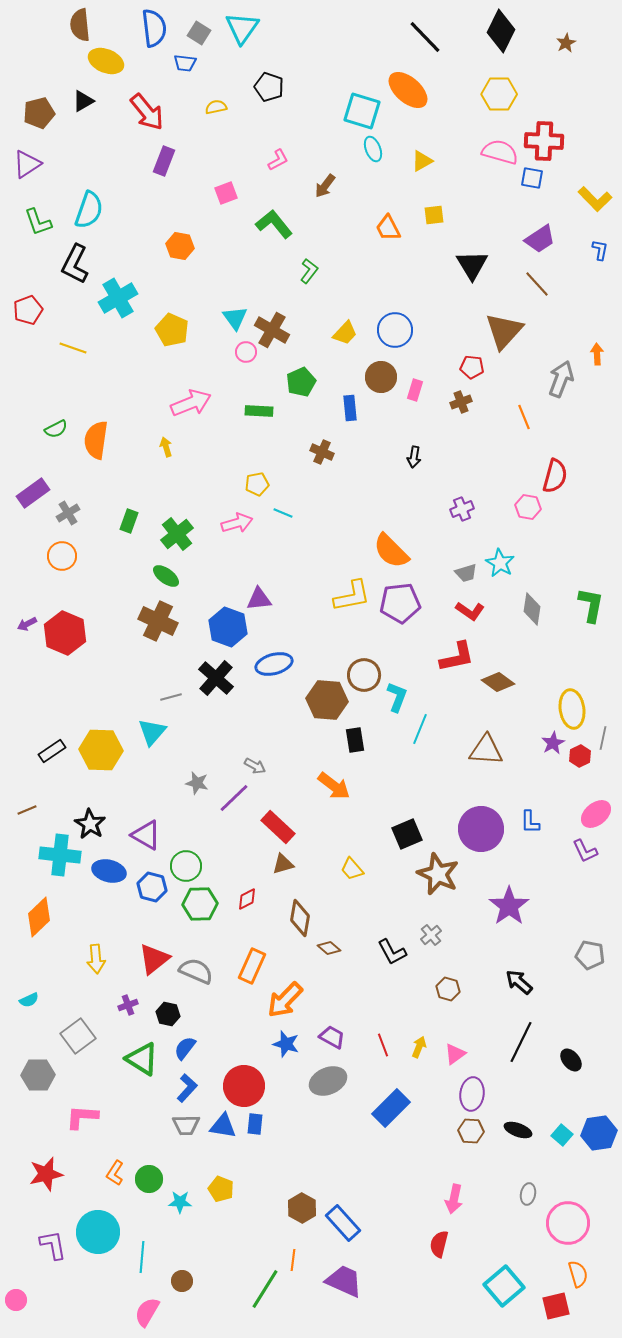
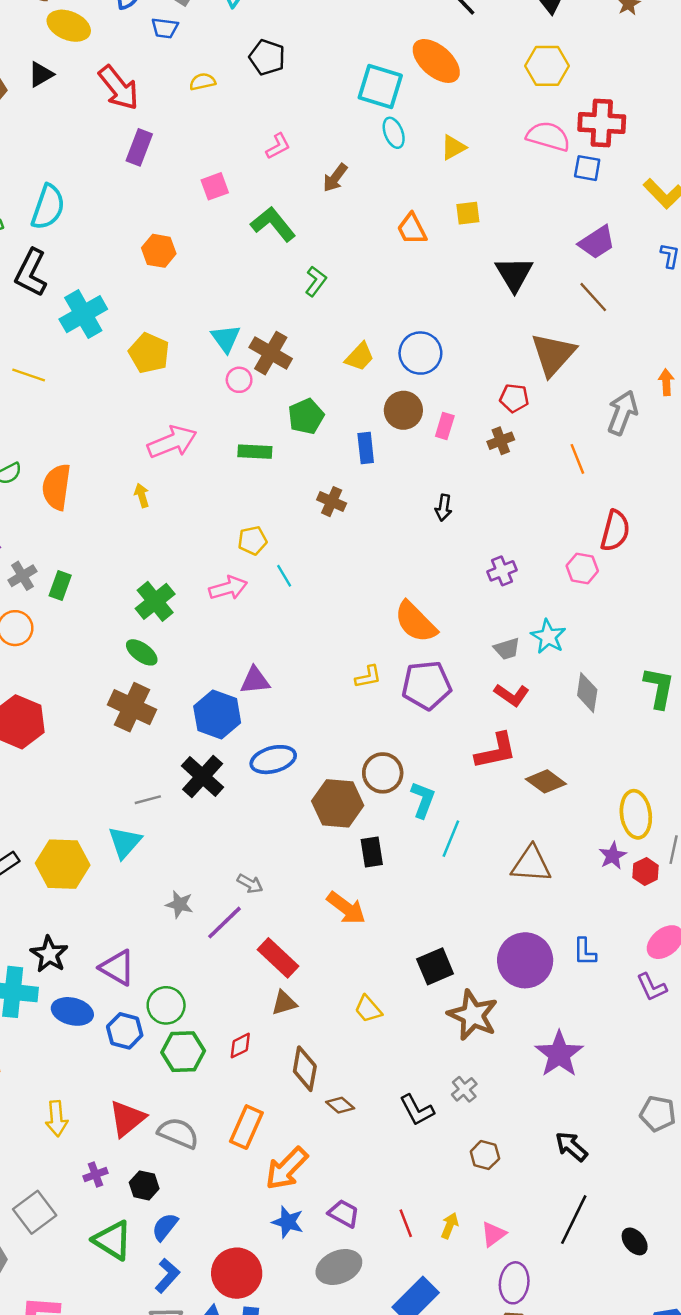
cyan line: (283, 513) -> (284, 576), turned 36
green rectangle: (129, 521) -> (60, 585), moved
yellow L-shape: (352, 596) -> (368, 677), size x0.6

